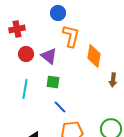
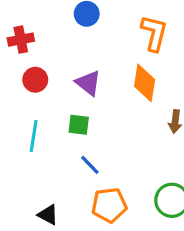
orange L-shape: (71, 36) -> (154, 33), moved
purple triangle: (49, 56) -> (88, 83), moved

